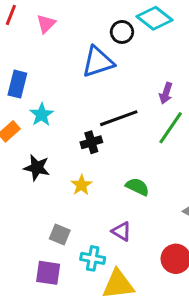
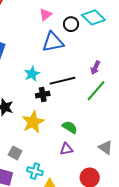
pink triangle: (46, 24) -> (46, 15), moved
cyan star: (42, 115) -> (32, 74), moved
yellow star: (81, 185) -> (33, 122), size x1.6
purple triangle: (122, 231) -> (66, 149), moved, turned -48

